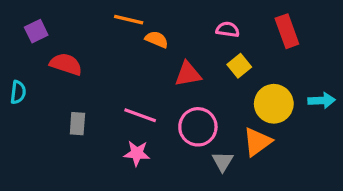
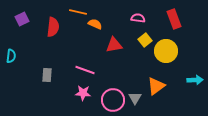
red semicircle: (66, 64) -> (53, 27), moved, turned 78
cyan arrow: (322, 100) -> (195, 80), moved
yellow circle: (274, 104) -> (166, 51), moved
pink circle: (198, 127) -> (113, 100), moved

